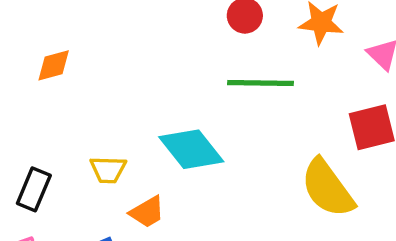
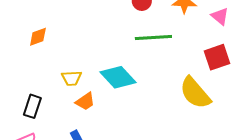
yellow trapezoid: (108, 170) -> (72, 78), moved
orange trapezoid: (147, 212) -> (85, 101), moved

